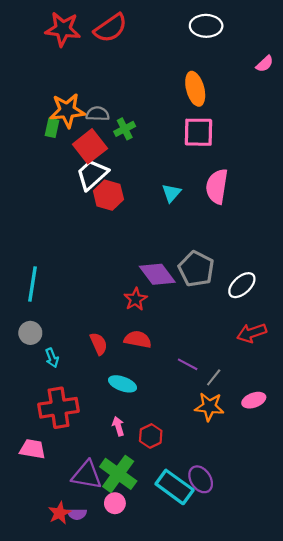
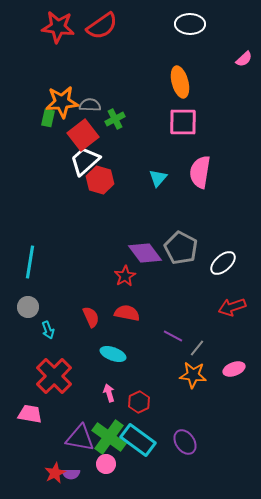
red cross: (59, 408) -> (54, 376), turned -36
cyan rectangle: (175, 487) -> (138, 440), moved

